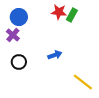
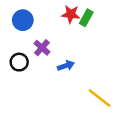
purple cross: (13, 35) -> (42, 48), moved
black circle: (19, 62) -> (19, 62), moved

